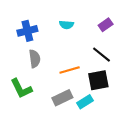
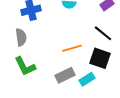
gray semicircle: (35, 59) -> (21, 37), moved
black square: (98, 80) -> (100, 58), turned 30

